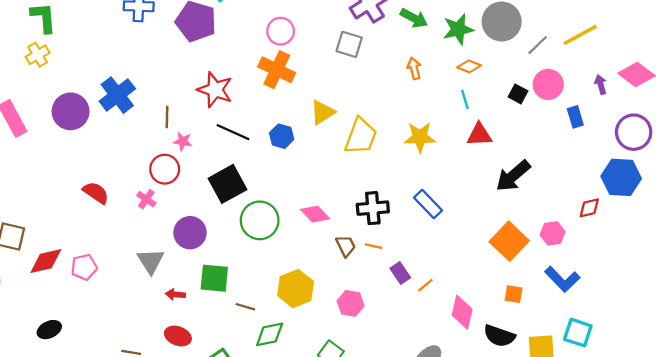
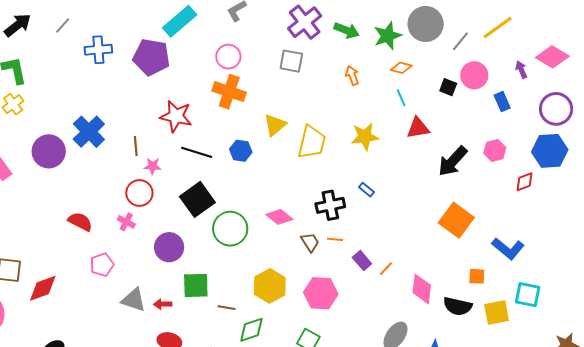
blue rectangle: (428, 204) -> (366, 190), moved, size x0.6
pink hexagon: (553, 233) -> (495, 150), moved
gray triangle: (151, 261) -> (134, 300), moved, turned -32
pink pentagon: (84, 267) -> (102, 265), moved
orange square: (514, 294) -> (477, 276), moved
pink hexagon: (351, 303) -> (321, 293), size x1.4

